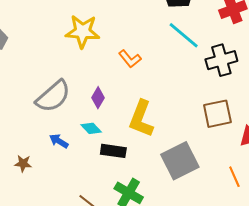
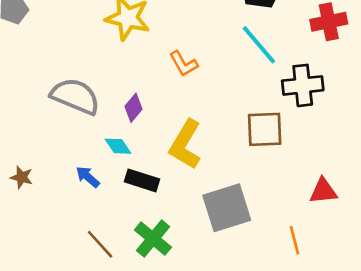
gray semicircle: (53, 96) -> (75, 96), turned -126
brown square: (217, 114) -> (265, 129), moved
blue arrow: (59, 141) -> (88, 177), moved

